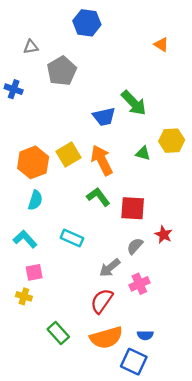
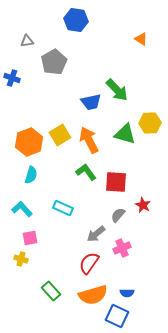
green triangle: (143, 153) -> (125, 134), size x1.6

